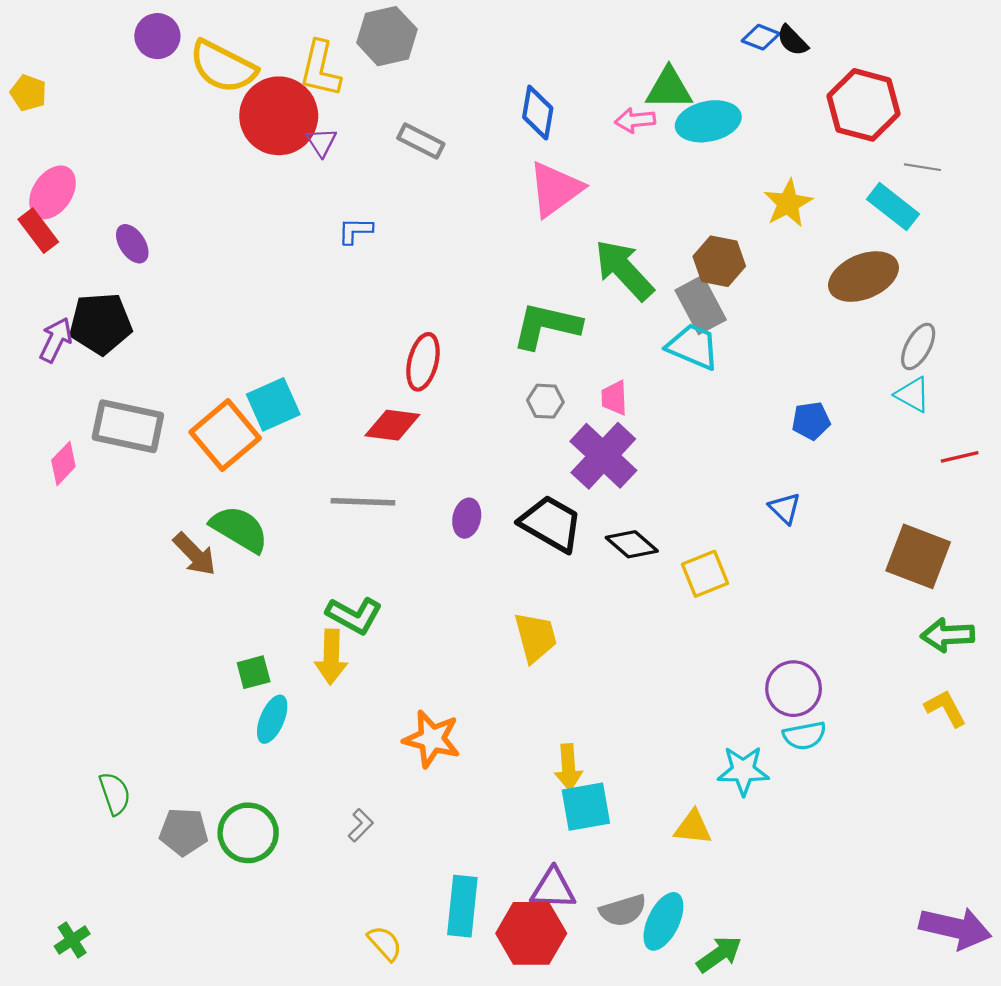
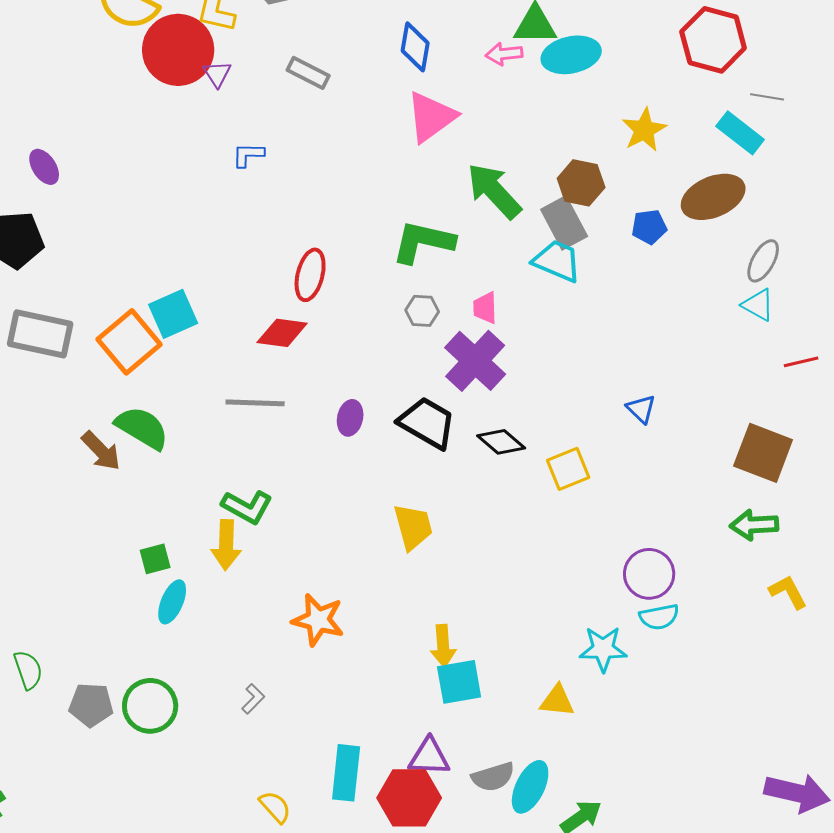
blue pentagon: (811, 421) -> (649, 227), moved
green arrow: (948, 635) -> (754, 525), moved

